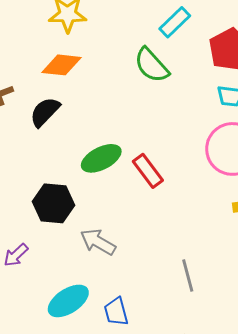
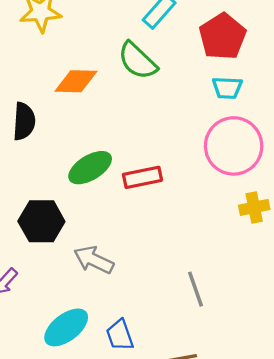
orange diamond: (62, 65) -> (76, 81), moved
black semicircle: (45, 112) -> (24, 121), turned 144
red rectangle: (148, 171) -> (142, 177), turned -60

